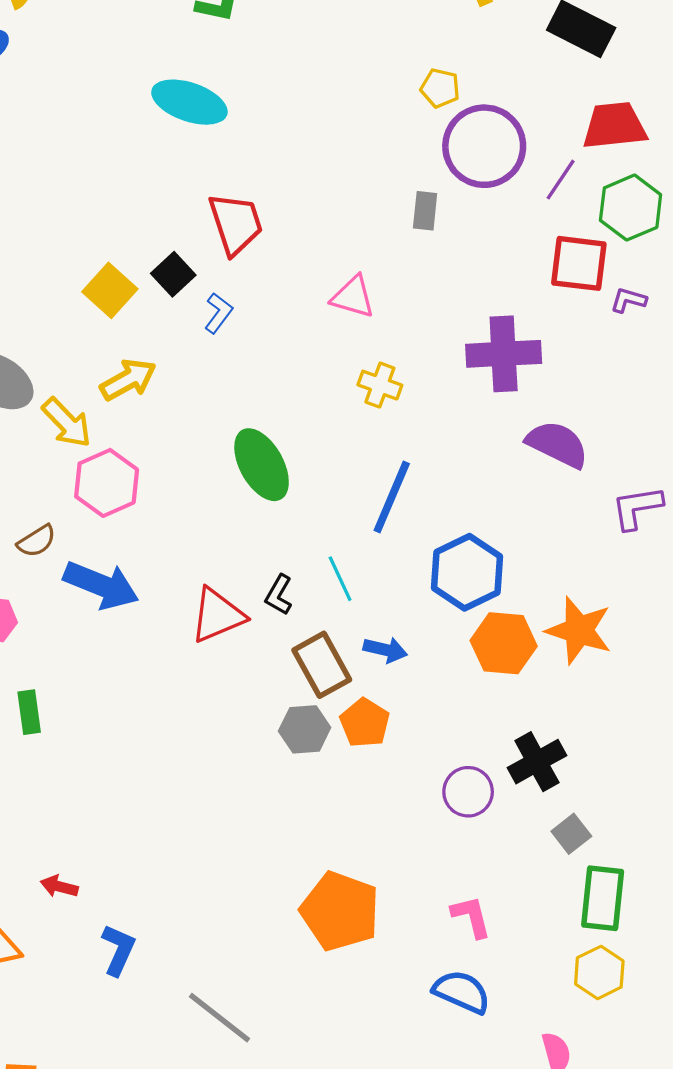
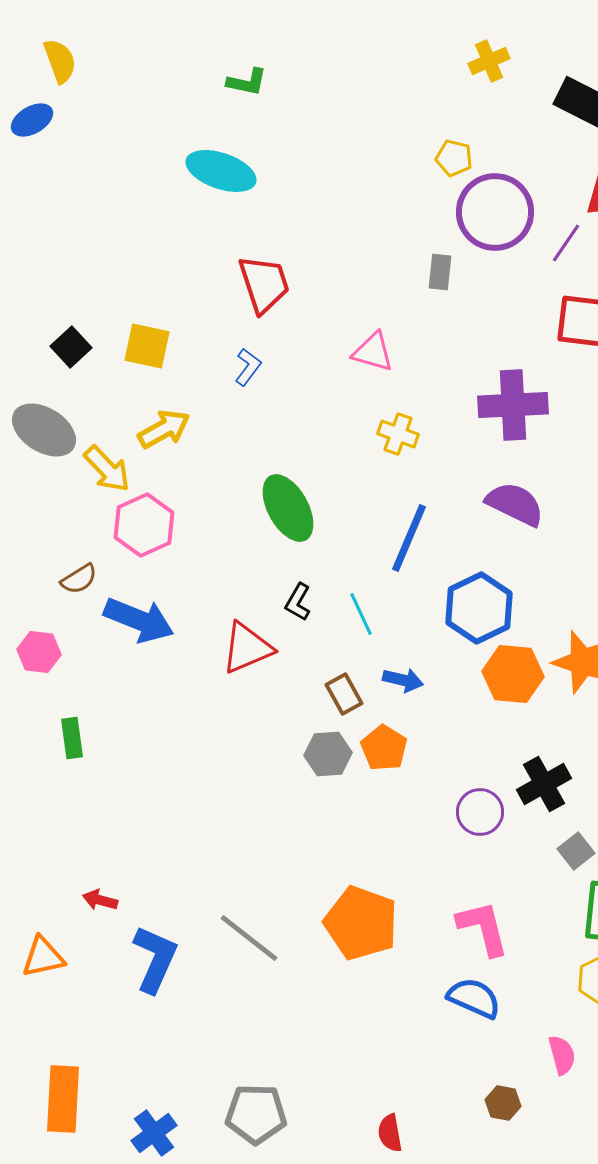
black square: (173, 274) -> (71, 347), moved
yellow square: (110, 290) -> (147, 346), turned -30
purple semicircle: (557, 444) -> (515, 504), moved
black L-shape: (279, 595) -> (298, 602), moved
brown rectangle: (322, 665) -> (344, 694), size x0.7
pink L-shape: (471, 917) -> (483, 928), size x1.4
blue L-shape: (118, 950) -> (155, 959), size x1.4
gray line: (220, 1018) -> (249, 938), moved

